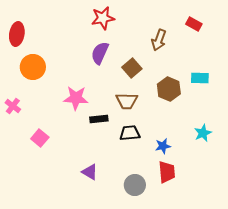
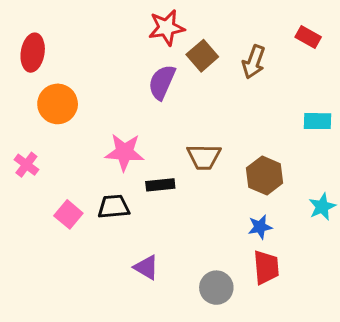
brown square: (132, 68) -> (202, 56), moved
brown hexagon: (169, 89) -> (265, 176), moved
black trapezoid: (130, 133) -> (114, 207), moved

